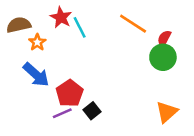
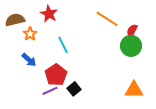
cyan line: (80, 27) -> (63, 45), moved
blue arrow: (36, 75) -> (29, 60), size x0.7
orange triangle: (167, 112) -> (134, 90), turned 42

